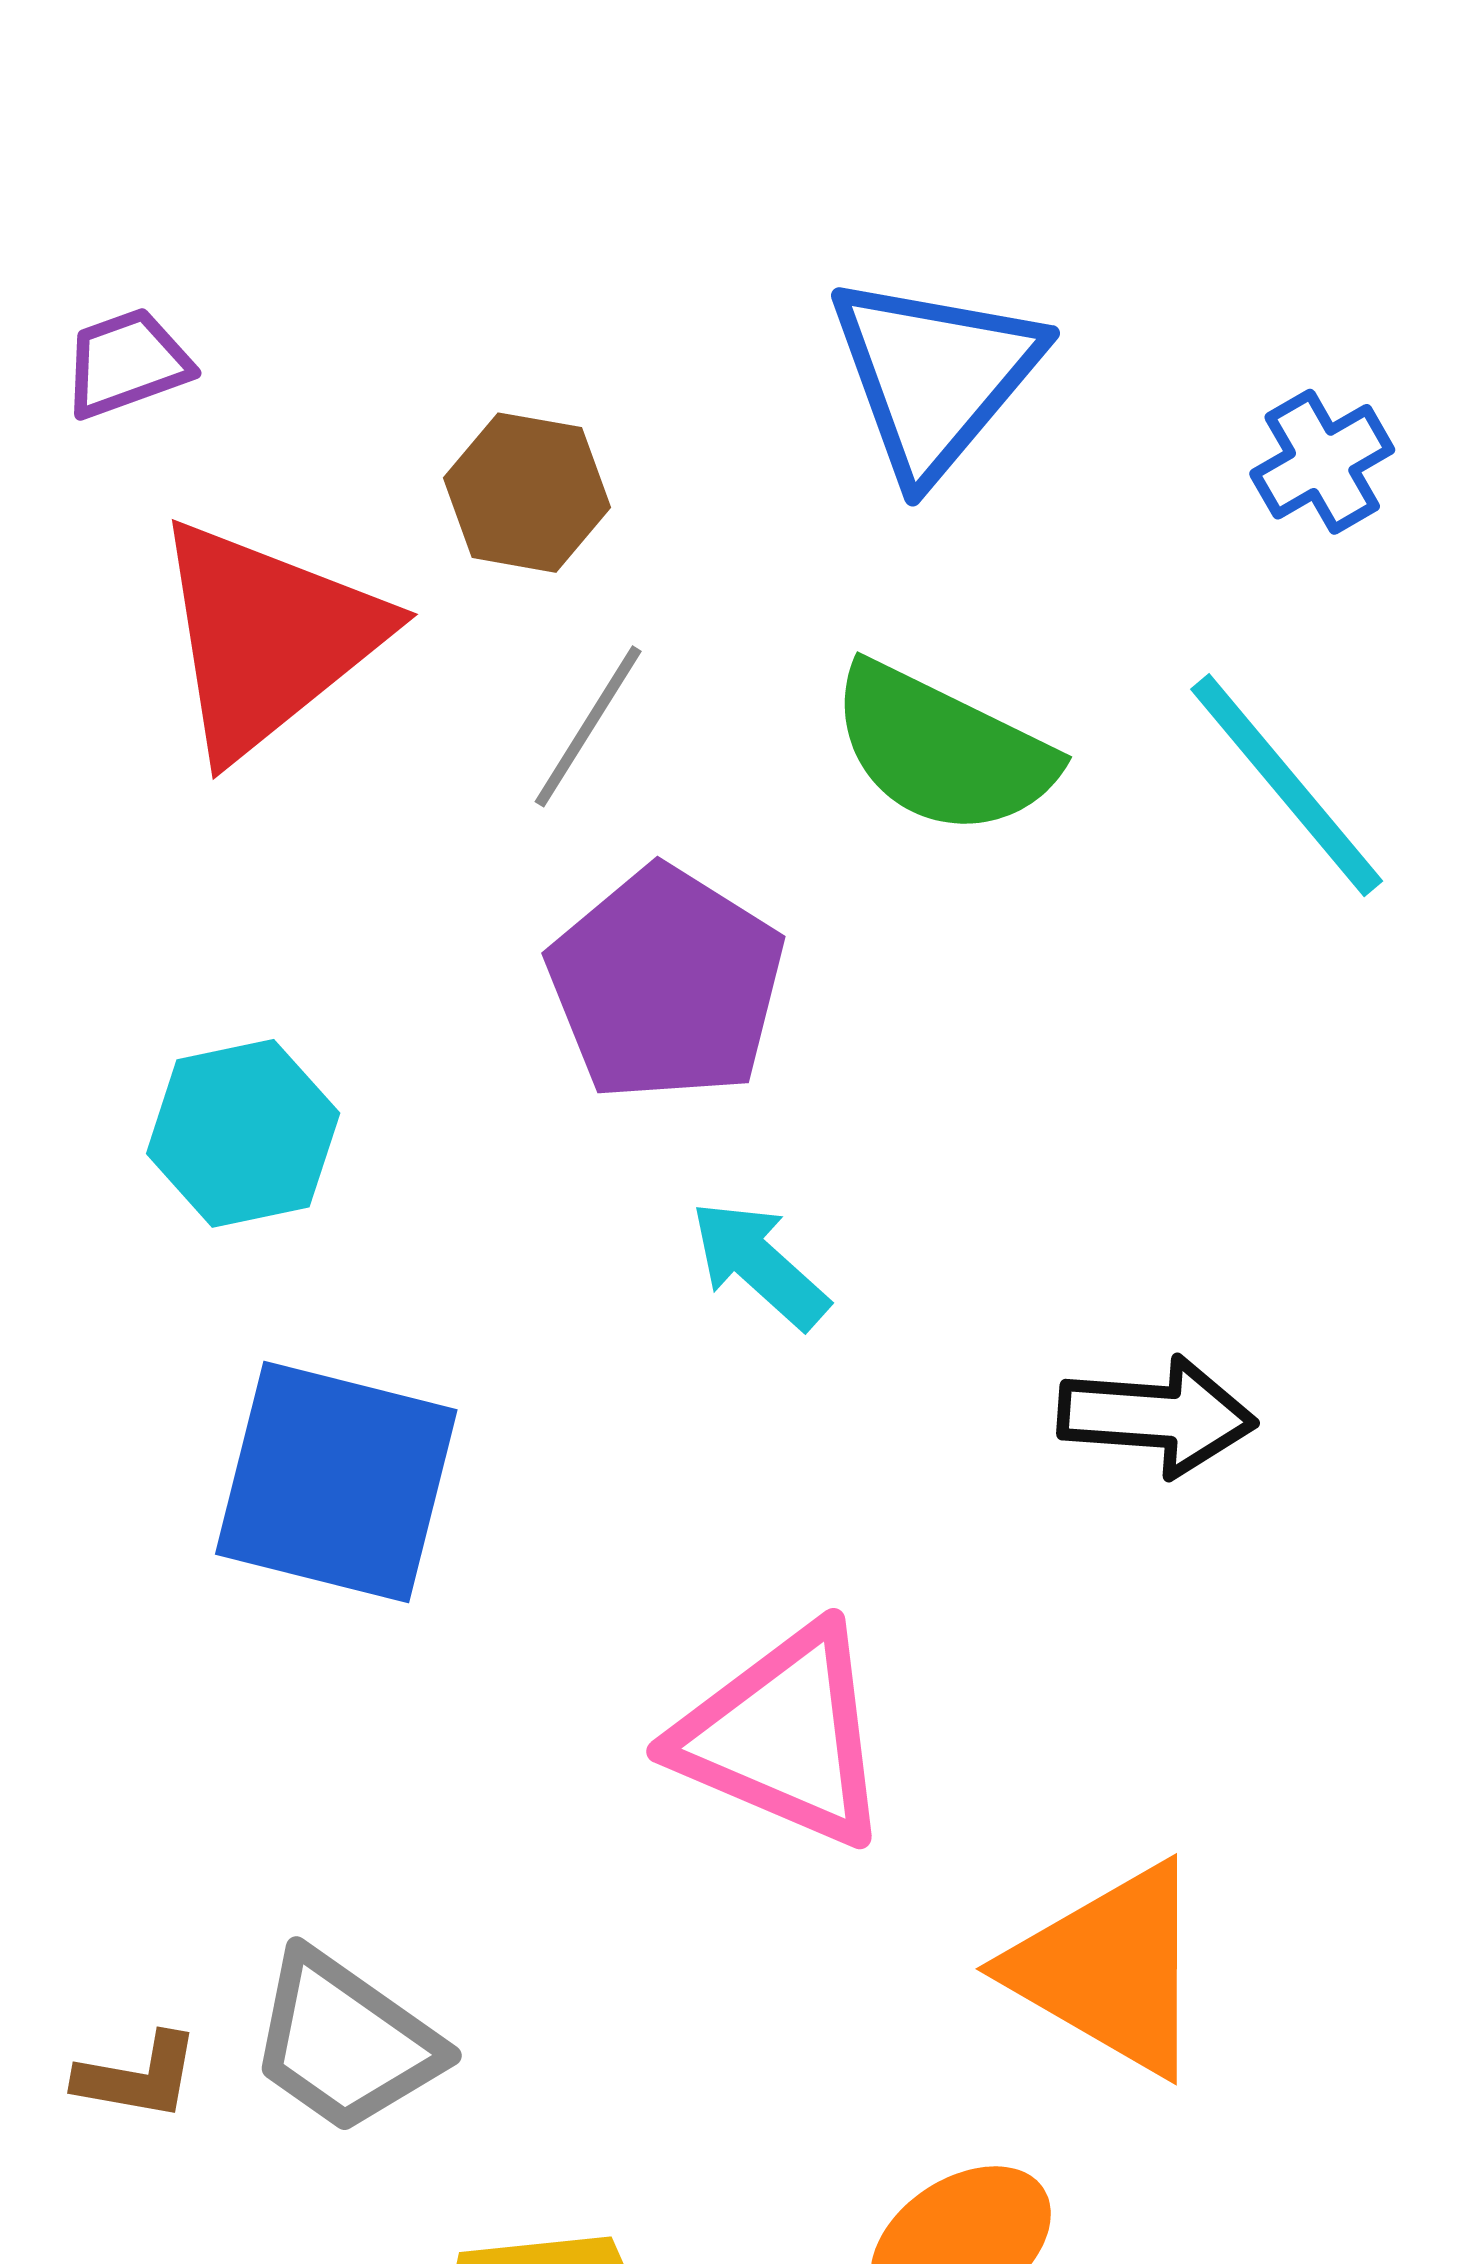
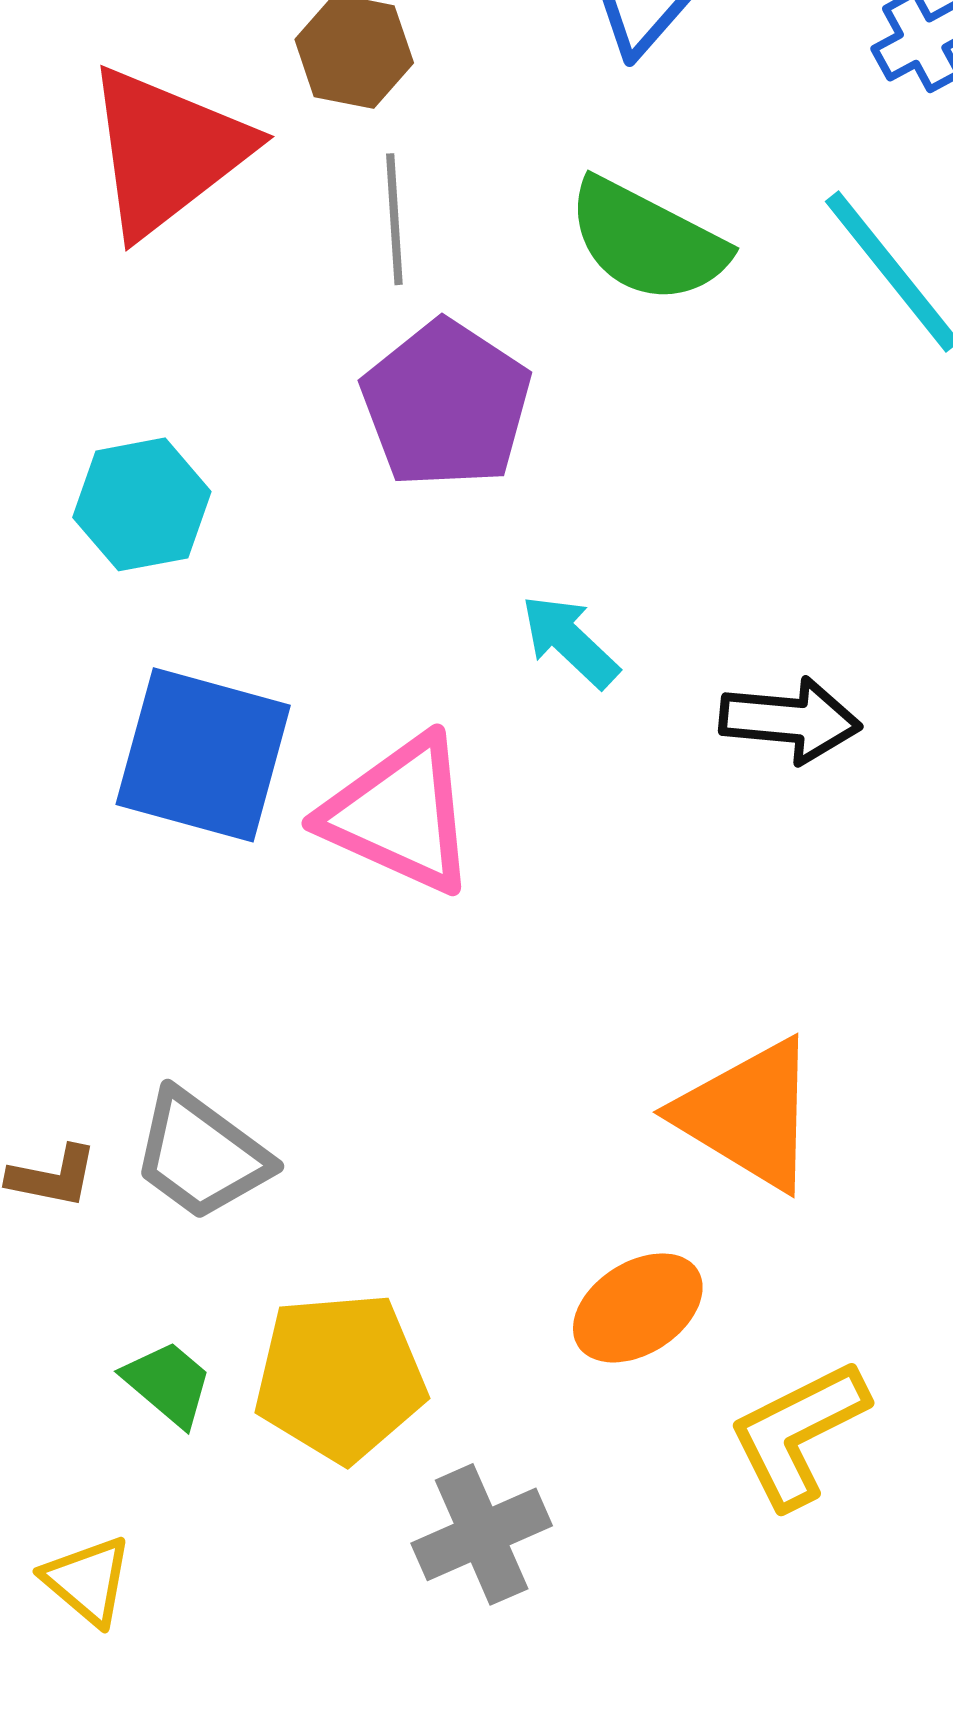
gray line: (588, 726) -> (394, 219), turned -37
cyan arrow: (759, 1264) -> (570, 641), moved
pink triangle: (784, 1736) -> (400, 814), moved

